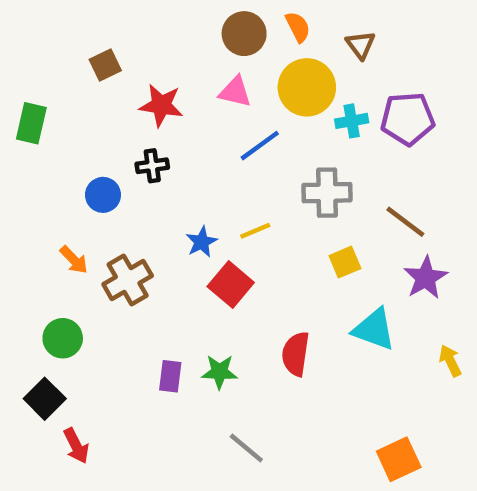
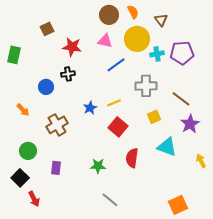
orange arrow: (74, 260) -> (23, 110), moved
red square: (231, 284) -> (118, 127), moved
purple rectangle: (170, 376) -> (56, 168), moved

